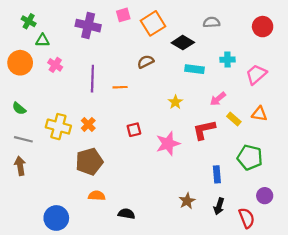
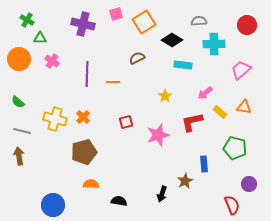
cyan cross: (227, 60) -> (214, 44), moved, size x1.5
brown star: (187, 201) -> (185, 181), moved
black arrow: (219, 206) -> (162, 194), moved

